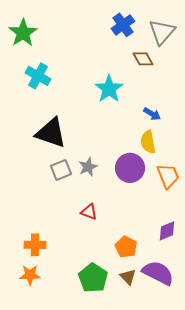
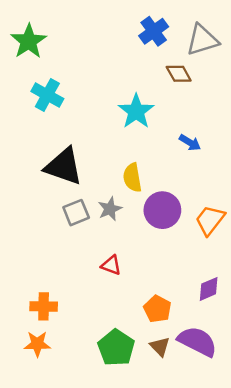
gray triangle: (162, 32) -> (202, 40), turned 32
yellow semicircle: (148, 142) -> (132, 178), moved
orange trapezoid: (168, 176) -> (210, 220), turned -120

